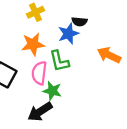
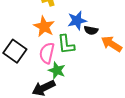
black semicircle: (80, 22) -> (91, 30), moved
orange star: (33, 44) -> (44, 27), turned 30

